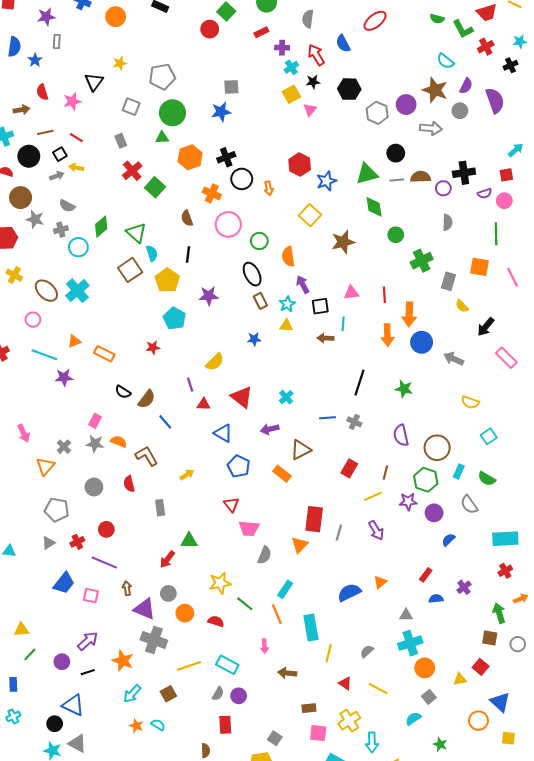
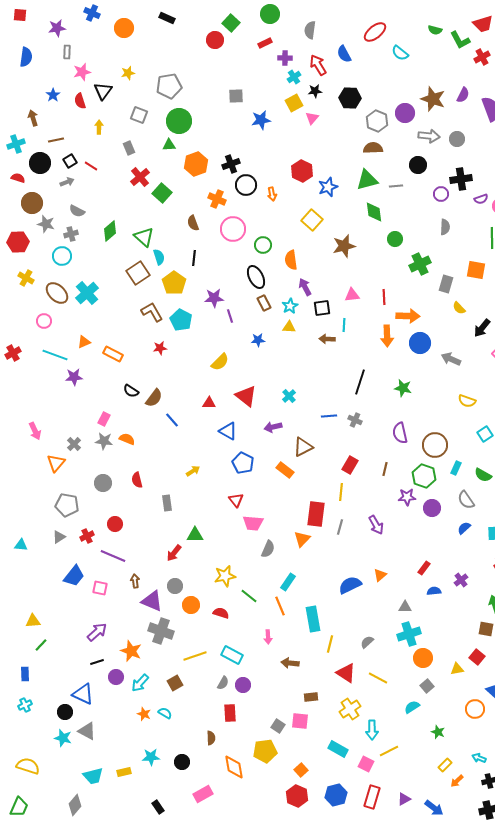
blue star: (35, 60) -> (53, 95), moved
cyan semicircle: (445, 61) -> (400, 53), moved
red semicircle: (42, 92) -> (80, 101), moved
pink star: (72, 101) -> (82, 72), moved
brown arrow: (22, 110) -> (33, 118), turned -98
gray circle: (460, 111) -> (457, 139), moved
blue star: (221, 112) -> (261, 120), moved
red line: (76, 138) -> (91, 166), moved
black circle: (396, 153) -> (418, 165), moved
yellow arrow: (76, 168) -> (99, 127), moved, turned 80
brown semicircle: (421, 177) -> (373, 148), moved
cyan circle: (78, 247) -> (62, 256), moved
orange arrow: (409, 314) -> (408, 316), turned -90
purple line: (190, 385) -> (230, 316), moved
brown L-shape: (147, 456) -> (152, 312), moved
yellow line: (373, 496) -> (341, 492), moved, turned -60
blue semicircle: (448, 540) -> (464, 528), moved
purple circle: (62, 662) -> (116, 677), moved
red triangle: (345, 683) -> (346, 673), size x1.5
pink square: (318, 733) -> (300, 721), moved

